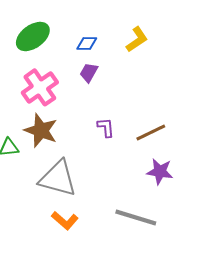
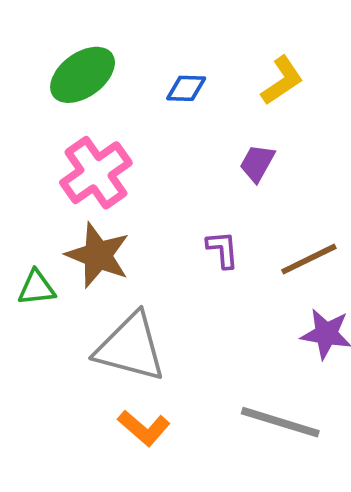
purple trapezoid: (89, 72) -> (257, 163), moved

